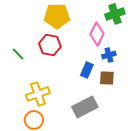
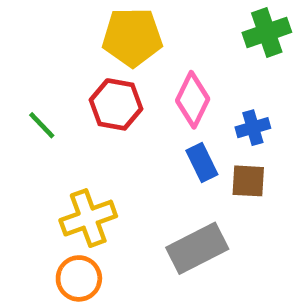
pink diamond: (97, 34) -> (193, 100), moved
blue rectangle: (87, 70) -> (202, 162), turned -49

